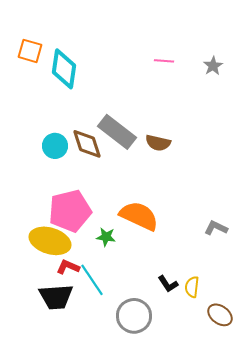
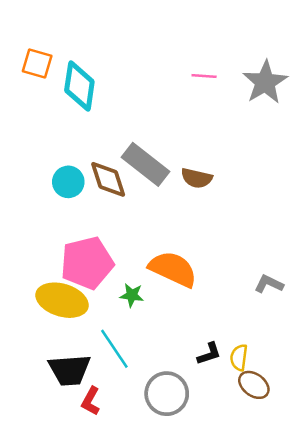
gray star: (213, 66) -> (265, 82), size x1.8
red L-shape: (68, 267) -> (91, 401), moved, turned -85
black L-shape: (168, 284) -> (209, 354), turned -75
brown ellipse: (220, 315) -> (254, 385), moved

